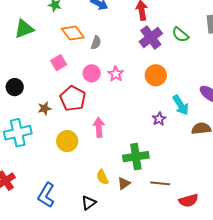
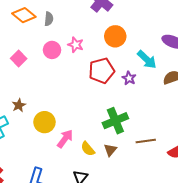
pink square: (59, 63) -> (19, 59), moved
red pentagon: (73, 98) -> (102, 71), moved, turned -30
brown star: (45, 108) -> (19, 105), moved
pink arrow: (99, 127) -> (65, 139), moved, turned 54

